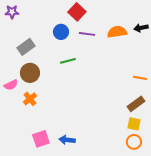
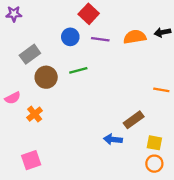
brown circle: (30, 73) -> (46, 77), moved
brown rectangle: (136, 104) -> (134, 120), moved
pink square: (41, 139) -> (31, 160), moved
blue arrow: (67, 140) -> (113, 139), moved

